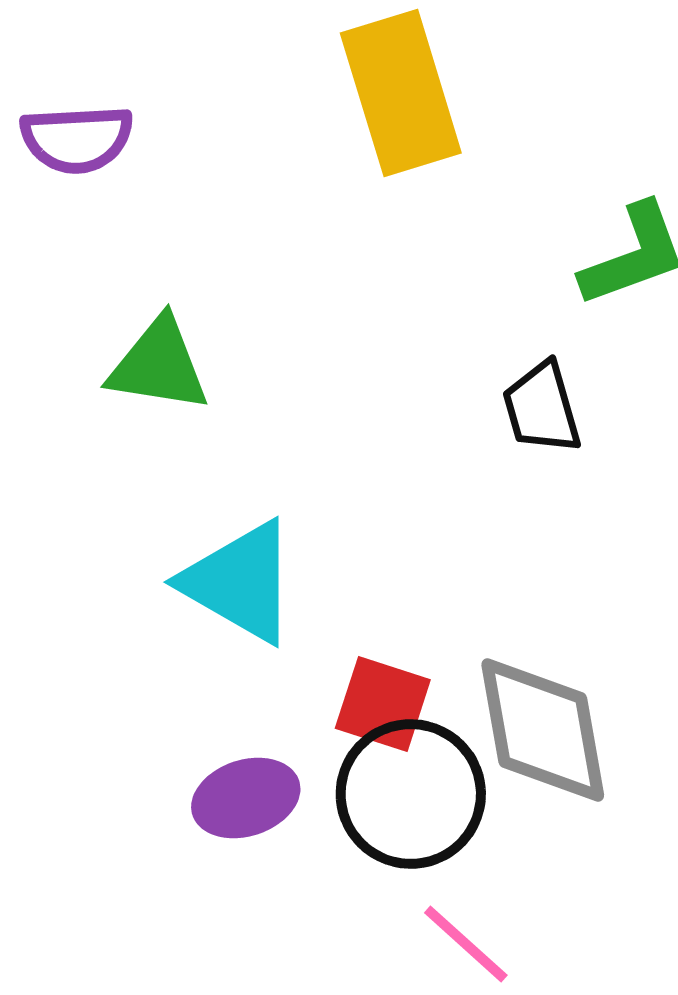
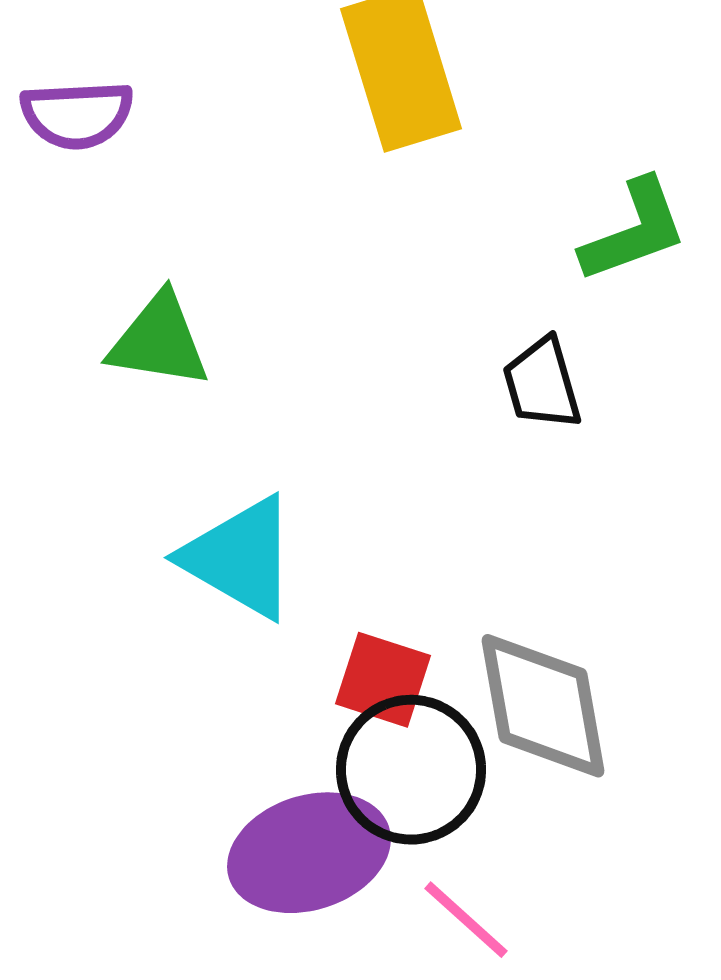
purple ellipse: (246, 798) -> (309, 853), moved, size x1.5

